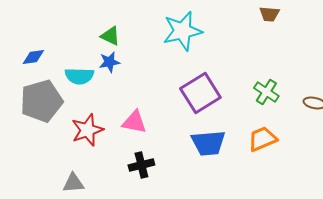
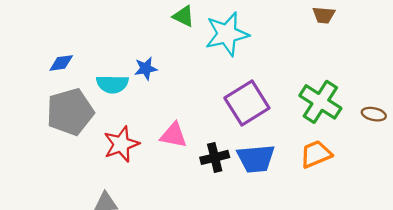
green triangle: (110, 36) -> (184, 16), moved
green cross: (266, 92) -> (320, 102), size x1.5
black cross: (141, 165) -> (215, 157), moved

